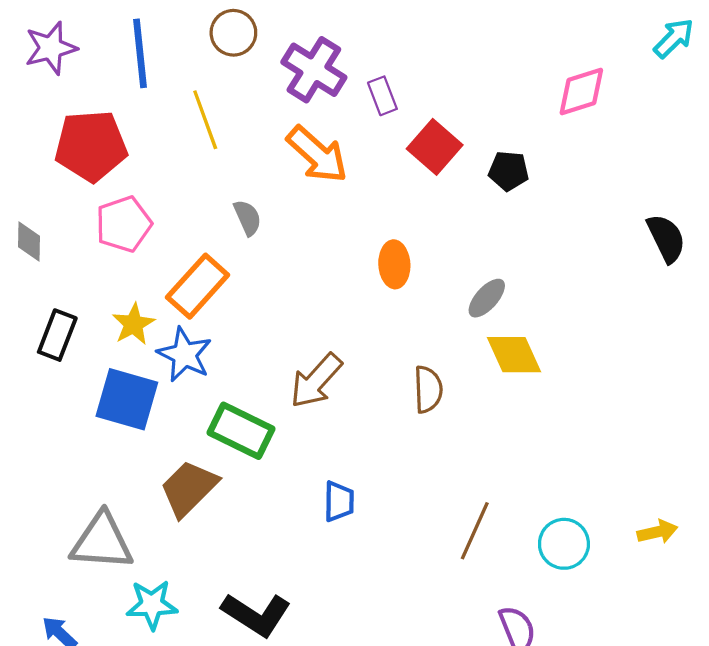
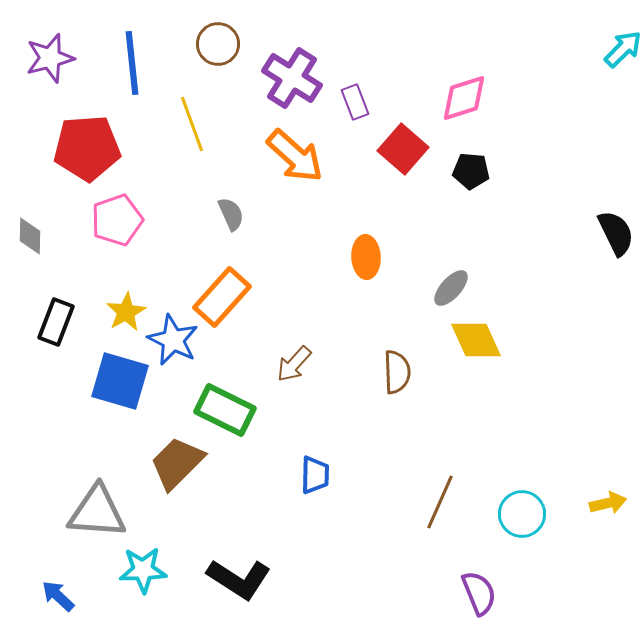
pink diamond: (581, 91) -> (464, 98), moved
orange rectangle: (198, 286) -> (222, 297), moved
brown arrow: (316, 381) -> (294, 364), size x0.7

